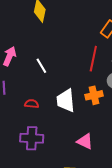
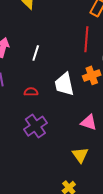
white line: (41, 66) -> (36, 53), turned 56
purple cross: (32, 138) -> (35, 126), turned -30

